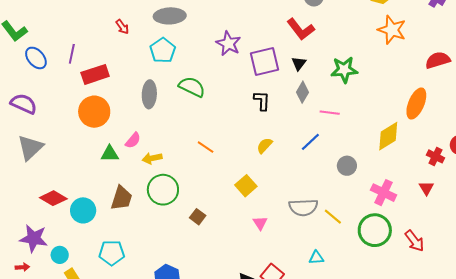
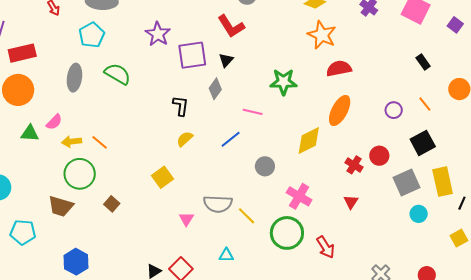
red semicircle: (438, 60) -> (339, 68), moved
green star: (344, 70) -> (283, 82), moved
gray diamond: (302, 92) -> (215, 89), moved
black L-shape: (262, 101) -> (181, 106), moved
orange line: (206, 147) -> (100, 142), moved
red triangle: (426, 188) -> (351, 202), moved
brown trapezoid: (121, 198) -> (61, 206), moved, turned 84
pink triangle: (260, 223) -> (186, 219), moved

